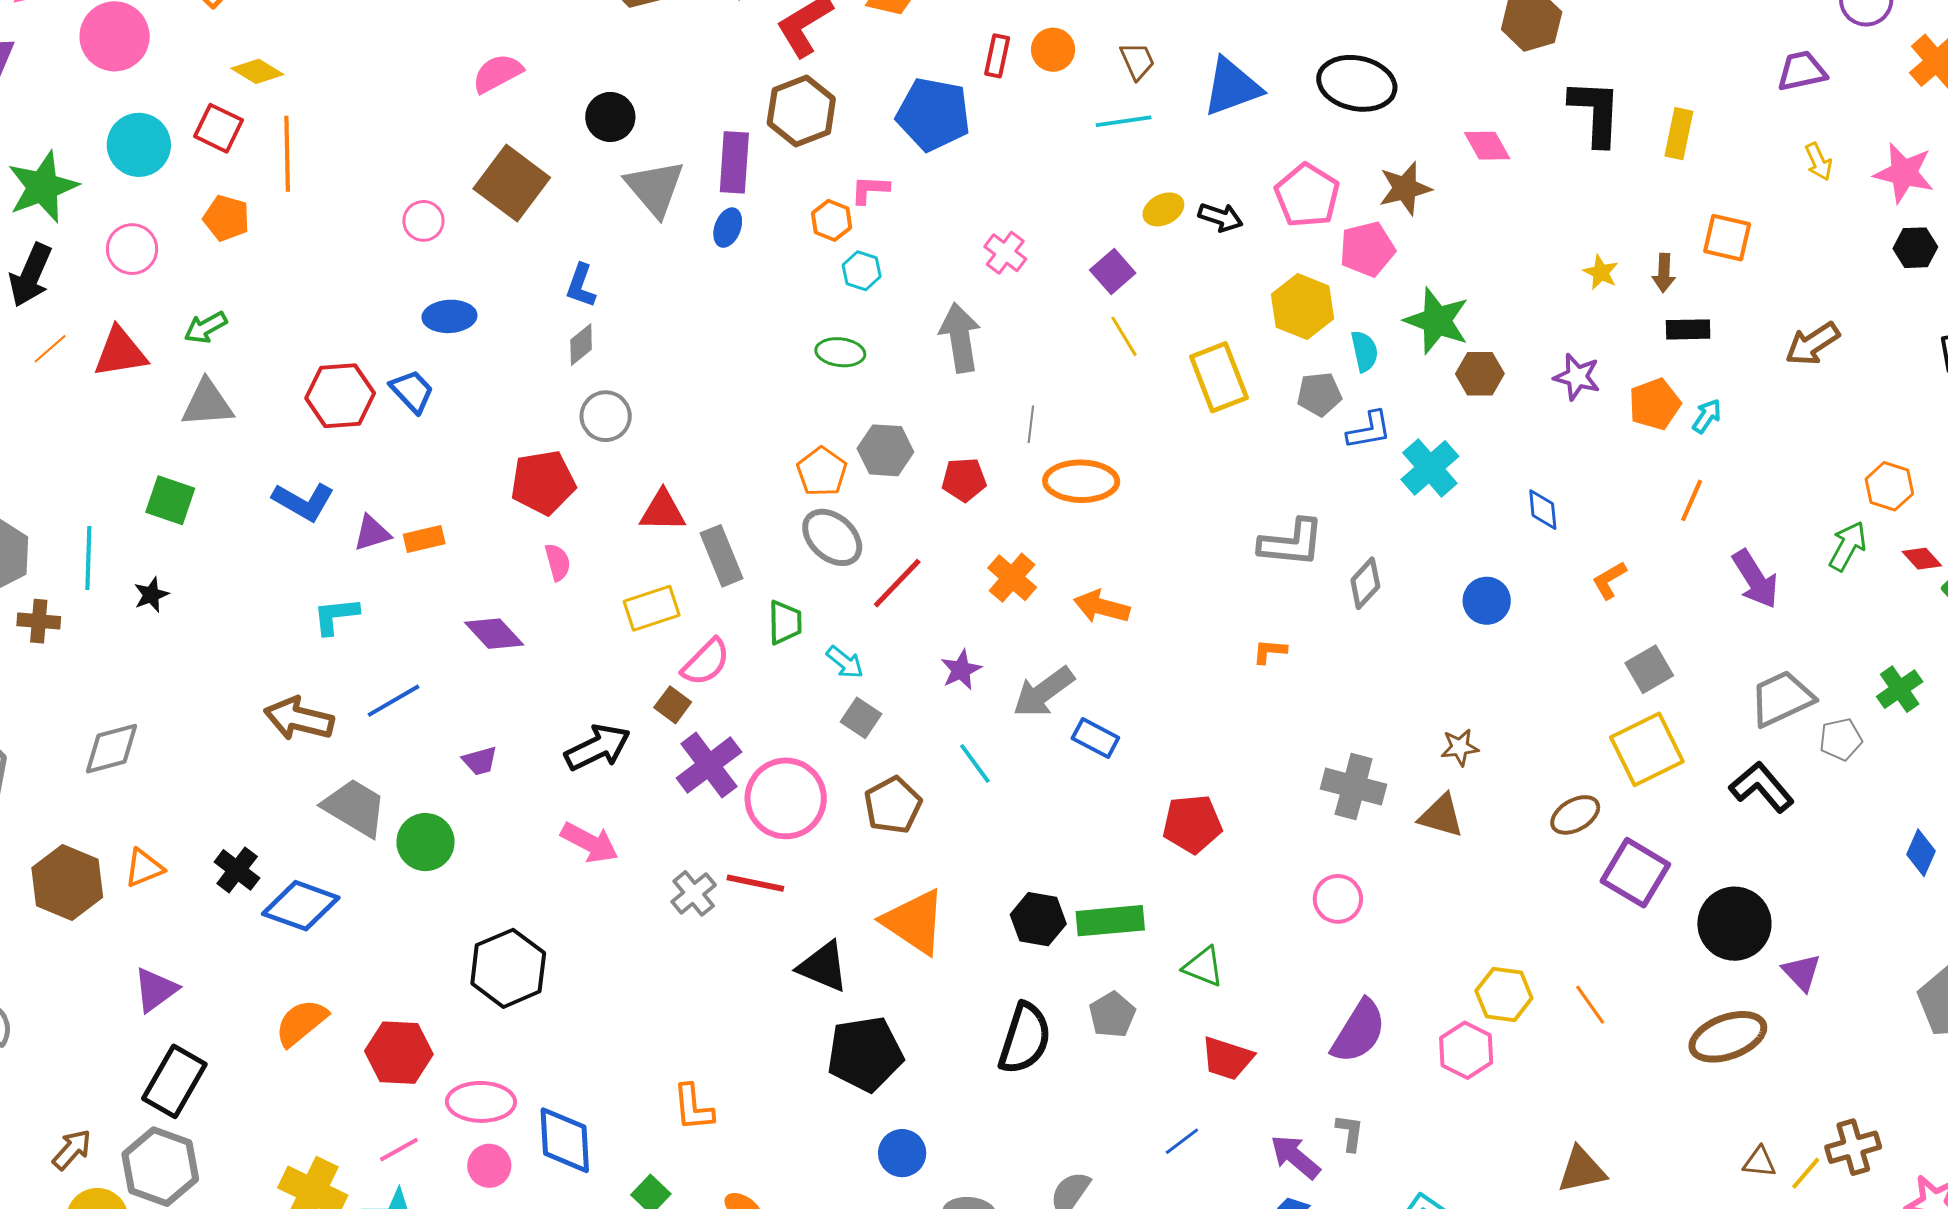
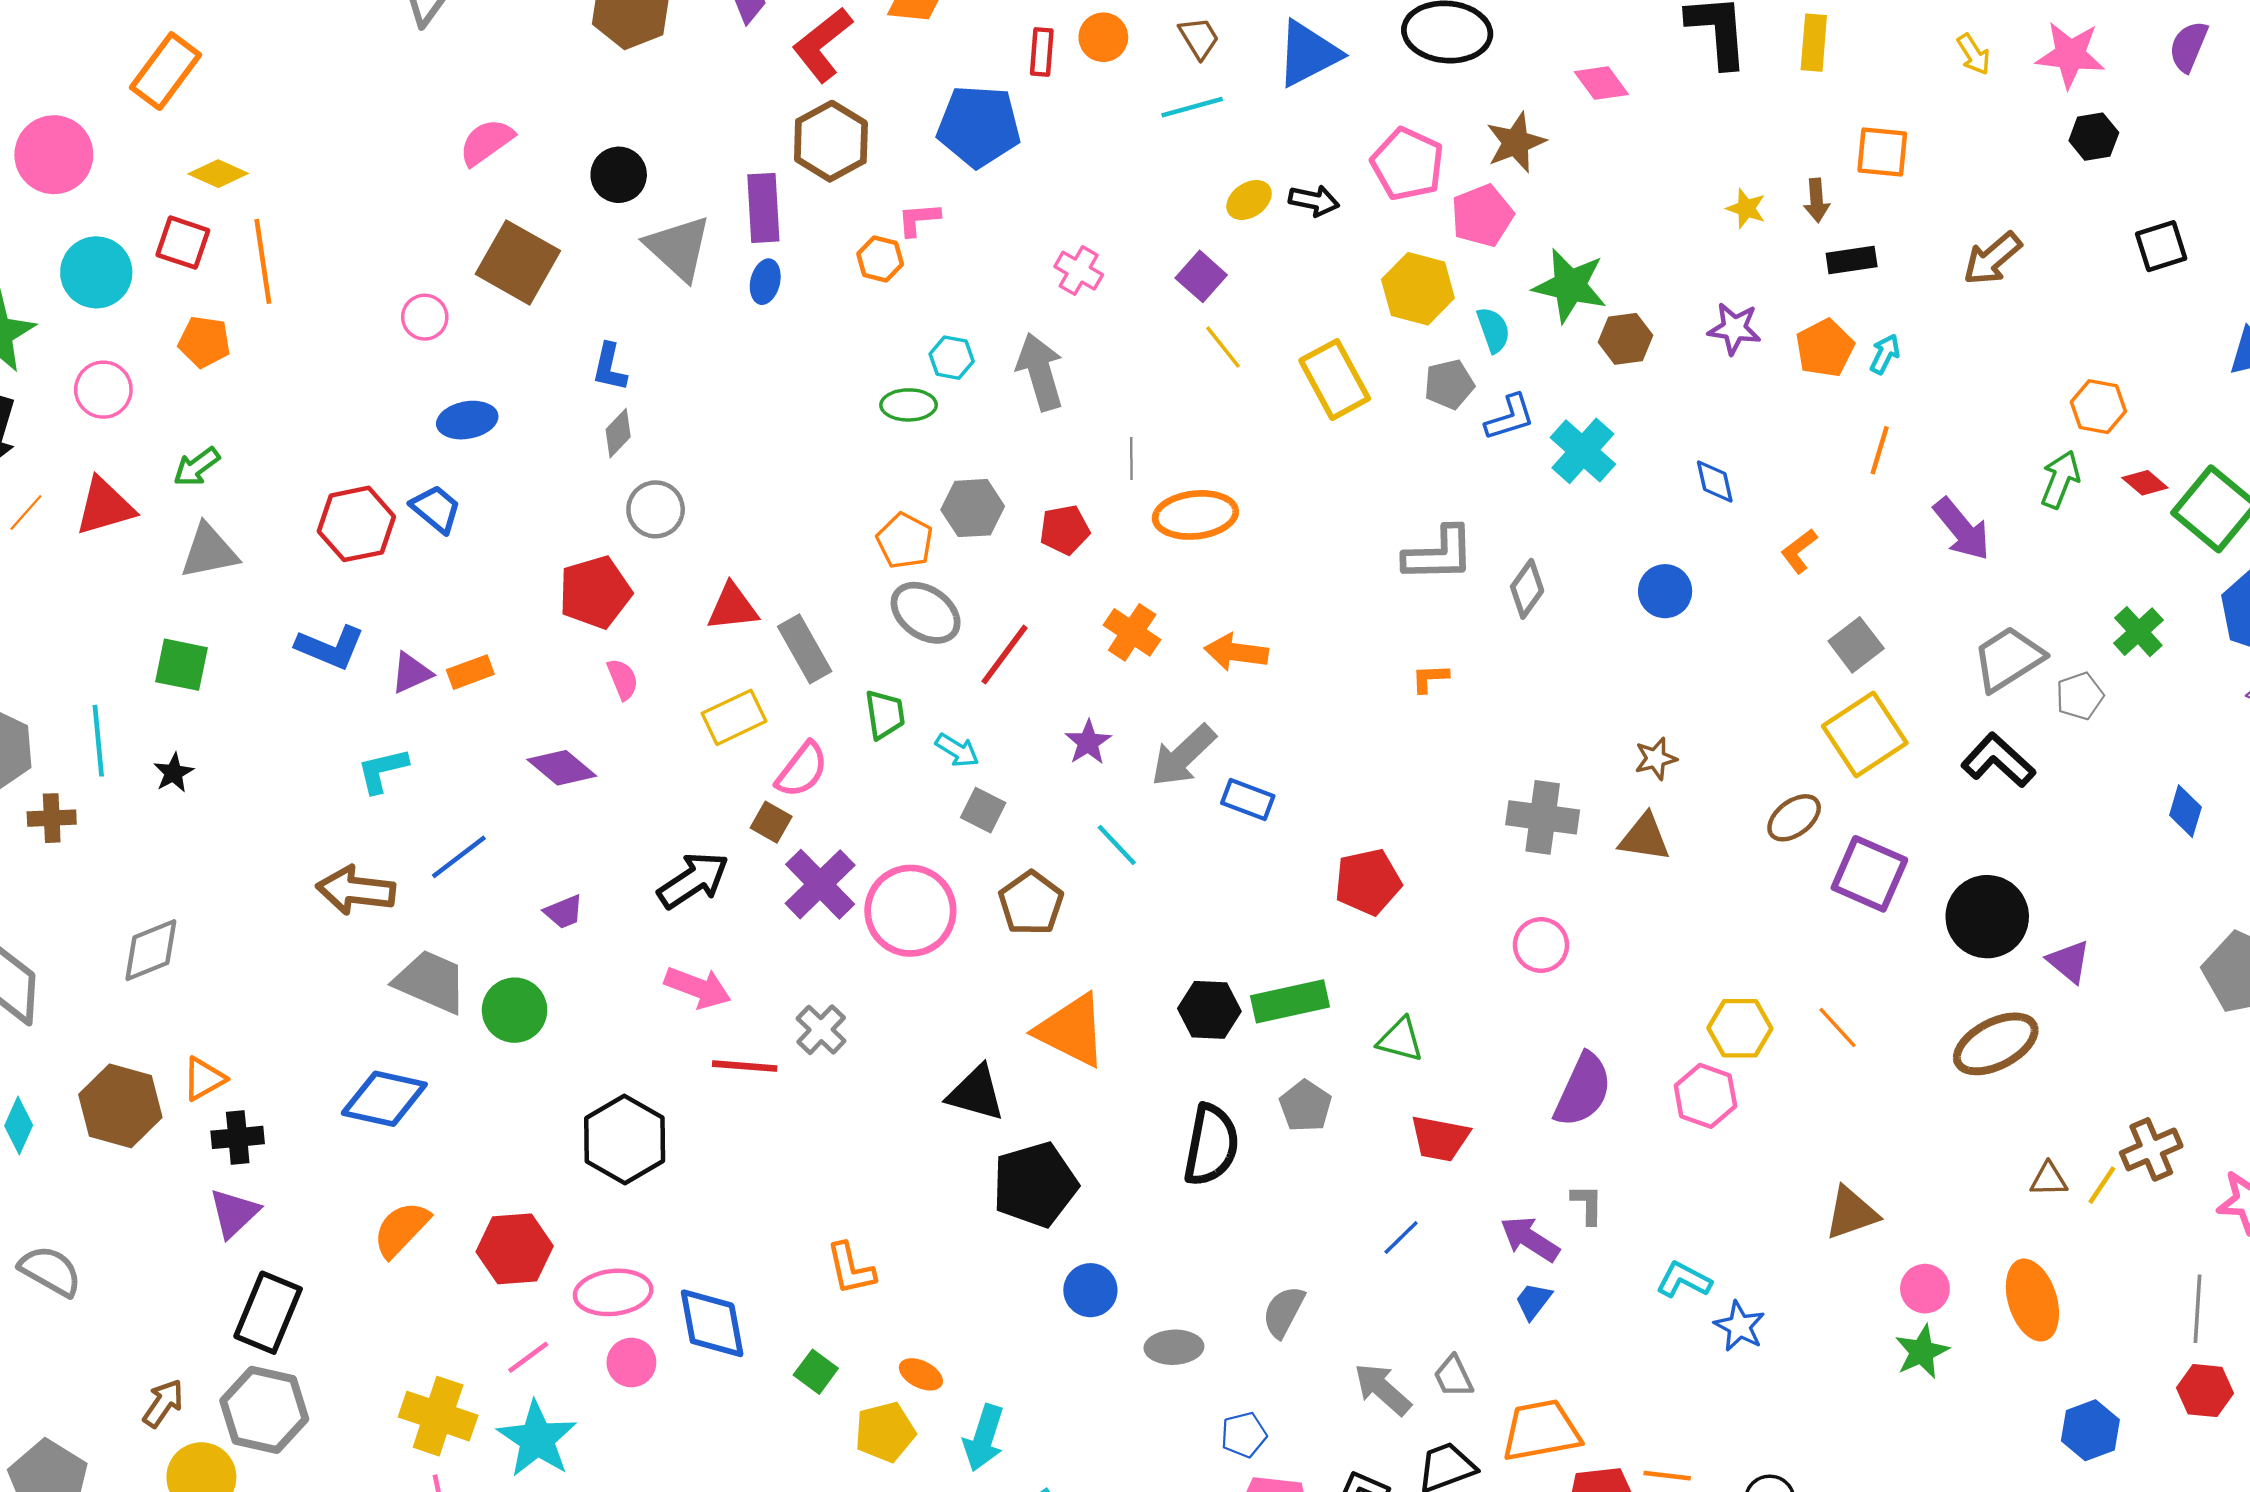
cyan hexagon: (862, 271) -> (952, 358), moved
black cross: (237, 870) -> (238, 1137), moved, turned -36
red line: (755, 883) -> (745, 1066), moved

